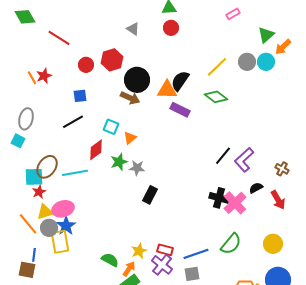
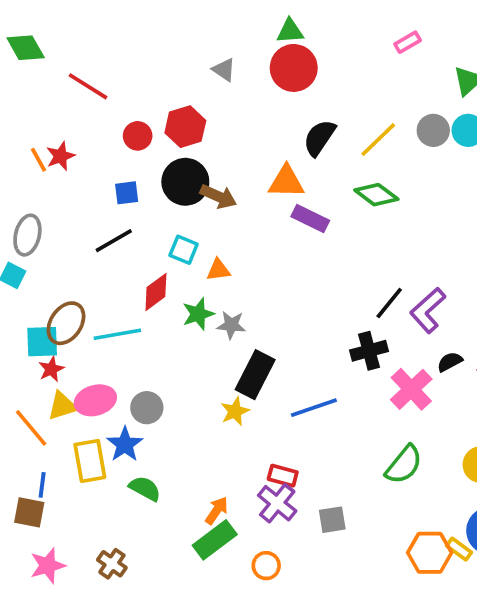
red circle: (171, 28) -> (294, 68), size x1.6
black circle: (137, 80) -> (185, 182), moved
black semicircle: (180, 81) -> (319, 138), moved
orange triangle: (130, 138) -> (218, 270), turned 32
black rectangle: (150, 195) -> (255, 375), size x1.4
black cross: (219, 198) -> (369, 351), moved, turned -30
blue star: (66, 226) -> (125, 444), moved
gray circle: (49, 228) -> (147, 408), moved
yellow star: (139, 251) -> (235, 411), moved
blue line: (196, 254) -> (314, 408), moved
green semicircle: (110, 260) -> (145, 488), moved

